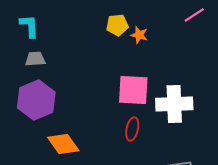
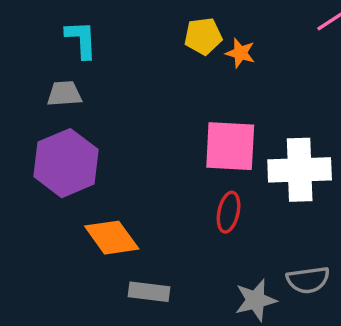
cyan L-shape: (29, 26) -> (81, 39), moved

